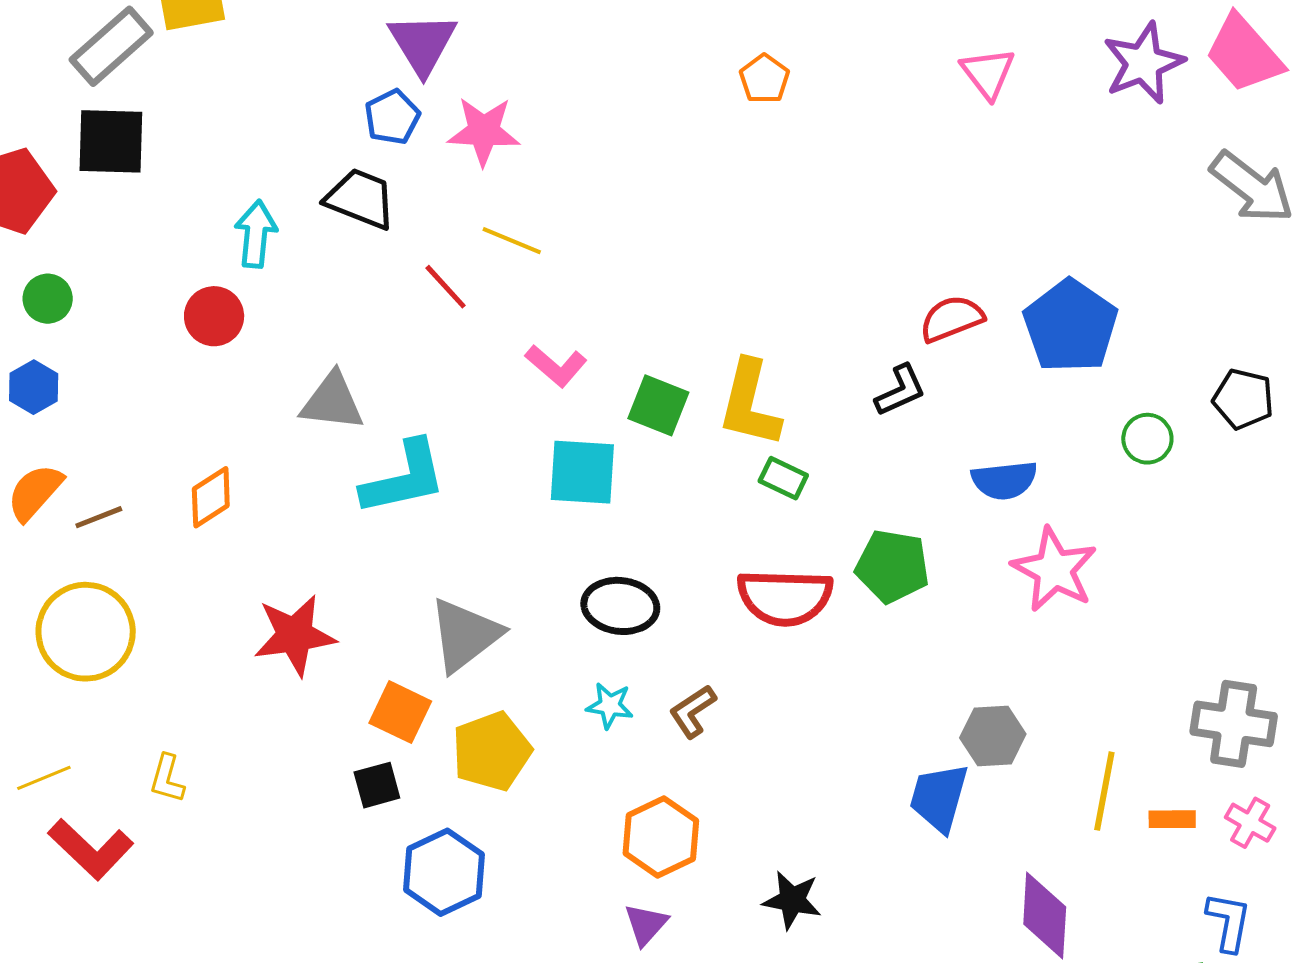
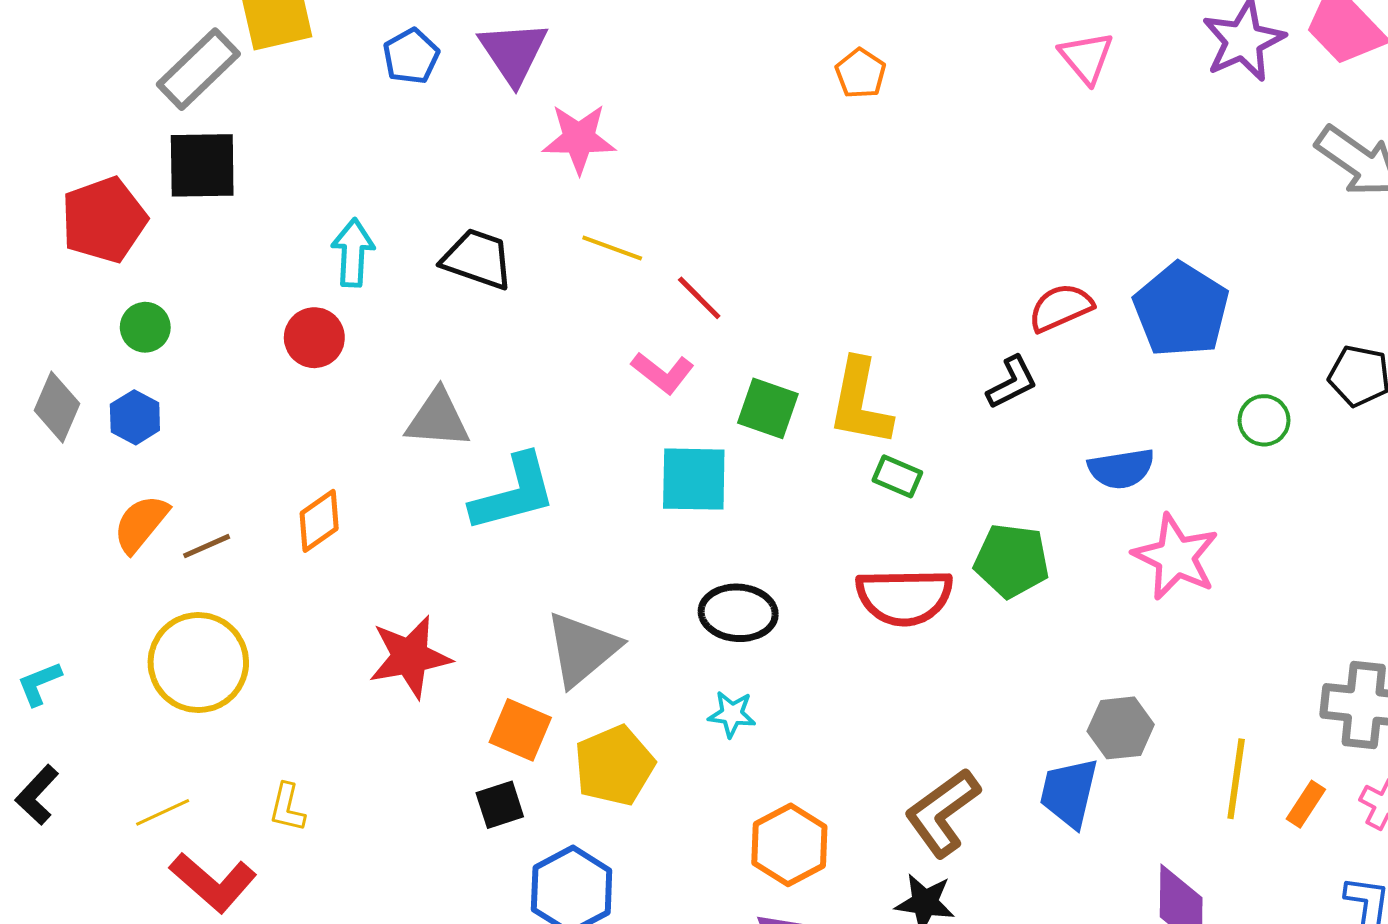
blue pentagon: (392, 117) -> (411, 56), moved
black trapezoid: (361, 199) -> (477, 259), moved
red line: (446, 287) -> (699, 298), moved
brown L-shape: (693, 711) -> (942, 813), moved, size x1.6
orange rectangle: (1172, 819) -> (1306, 804), turned -54

